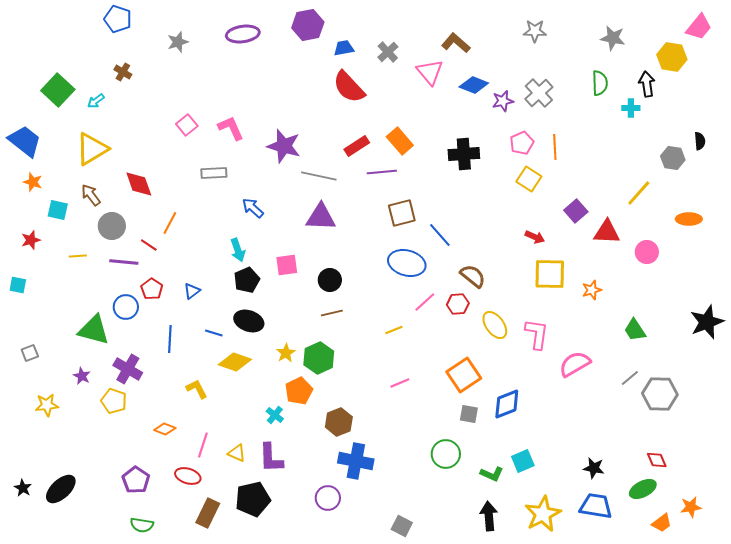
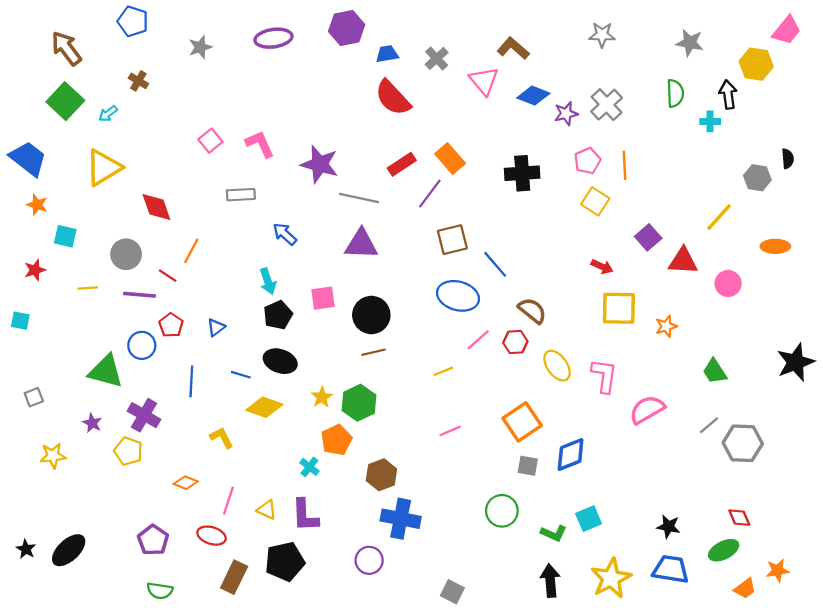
purple line: (382, 172) -> (430, 193), turned -48
brown arrow: (91, 195) -> (66, 48), moved, size x1.4
black circle: (330, 280) -> (371, 315), size x1.4

